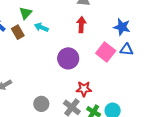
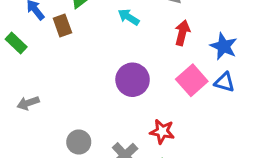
red arrow: (81, 25) -> (182, 33), moved
cyan arrow: (41, 27) -> (129, 17), moved
red star: (84, 89) -> (162, 131), moved

